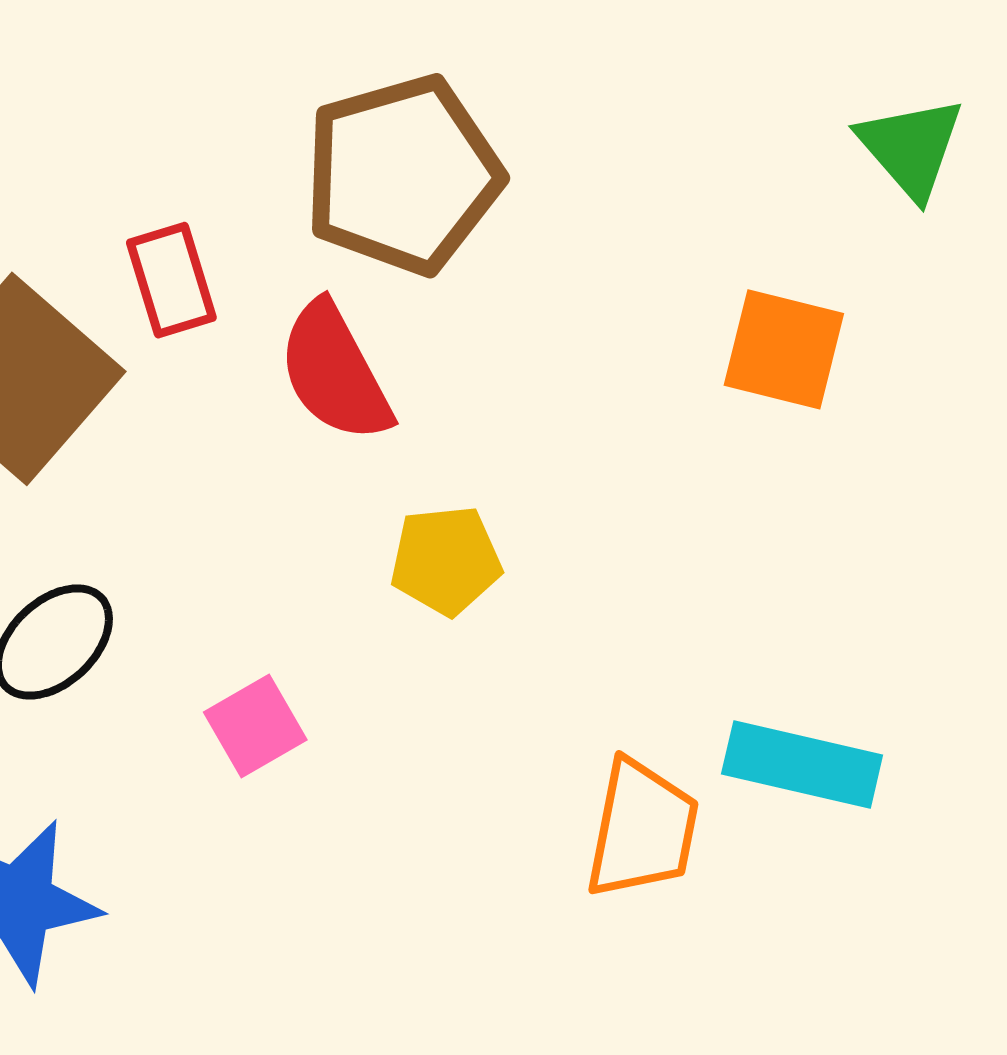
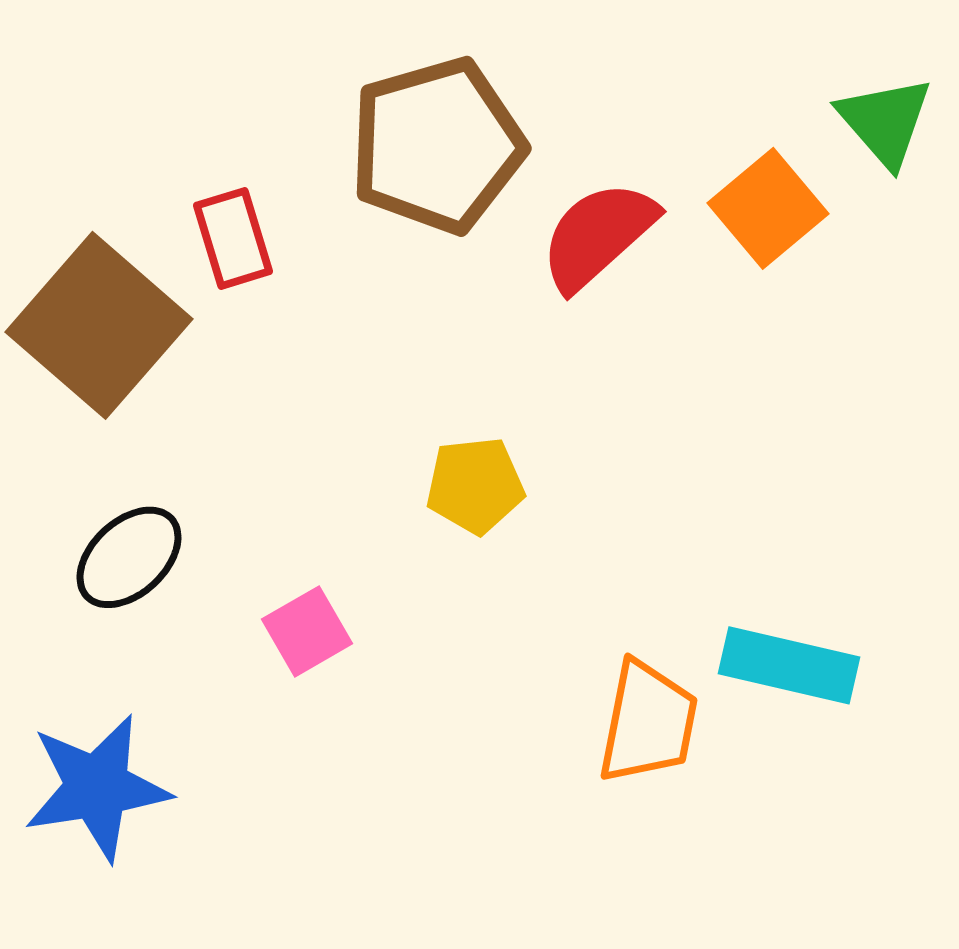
orange square: (784, 349) -> (768, 208), moved, turned 36
red semicircle: (335, 372) -> (598, 235), moved, turned 76

